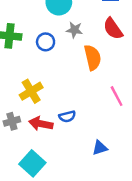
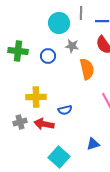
yellow cross: (31, 91) -> (36, 97), turned 30
blue semicircle: (67, 116) -> (65, 110), moved
cyan square: (32, 163) -> (59, 157), moved

